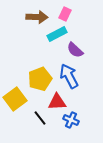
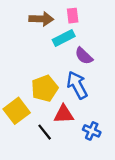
pink rectangle: (65, 14) -> (73, 16), turned -32
blue cross: (71, 120) -> (92, 131), moved

